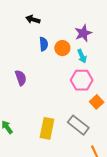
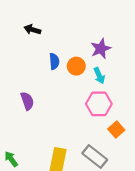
black arrow: (33, 19) -> (32, 30), moved

